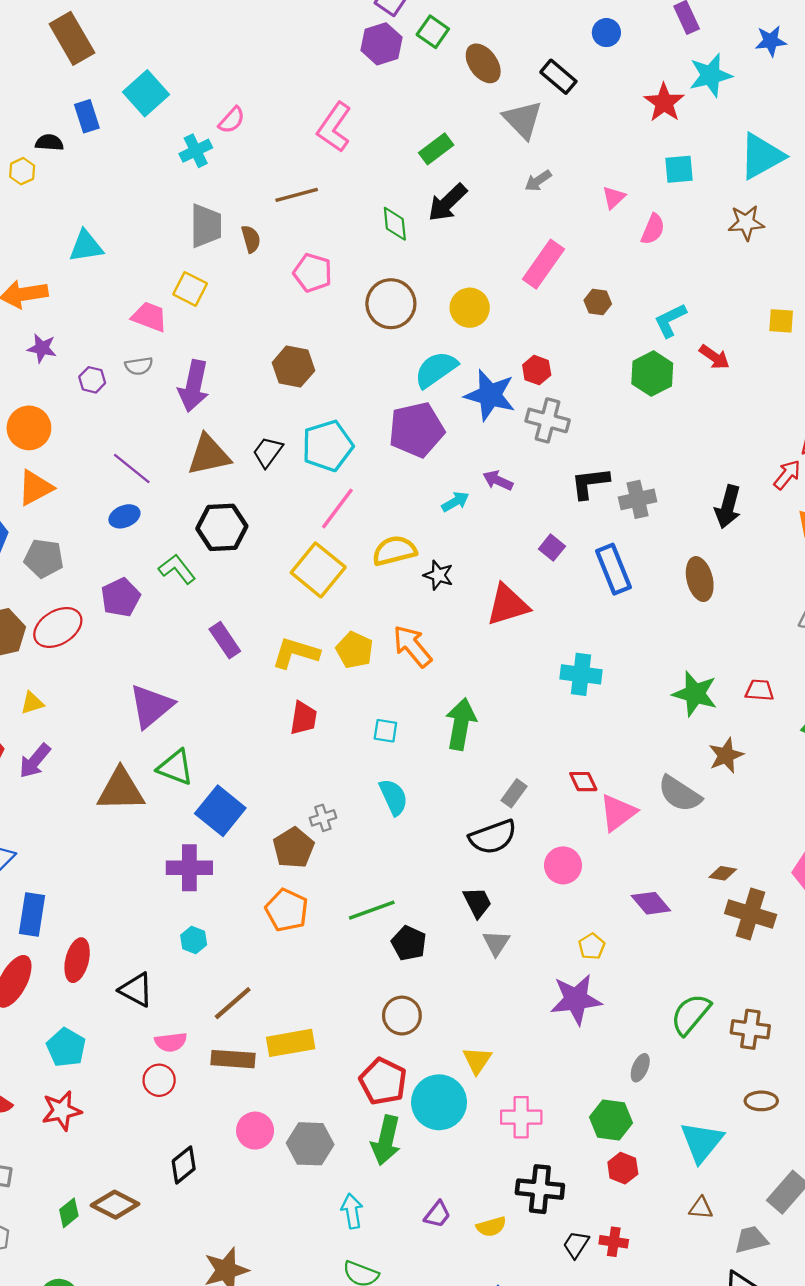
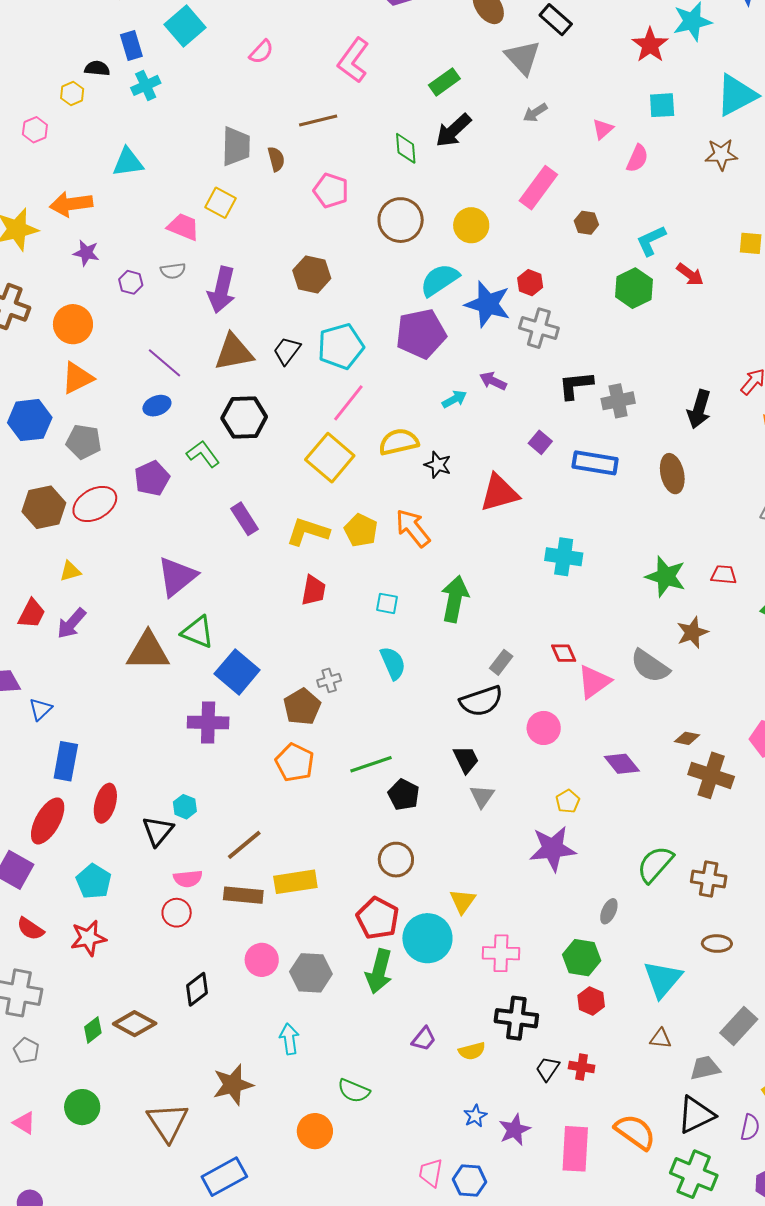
cyan cross: (196, 151) -> (146, 85), moved
blue rectangle: (614, 569) -> (595, 463), turned -60
cyan hexagon: (194, 940) -> (185, 807), moved
black triangle: (136, 990) -> (158, 831), turned 40
cyan arrow: (352, 1211) -> (289, 1039), moved

